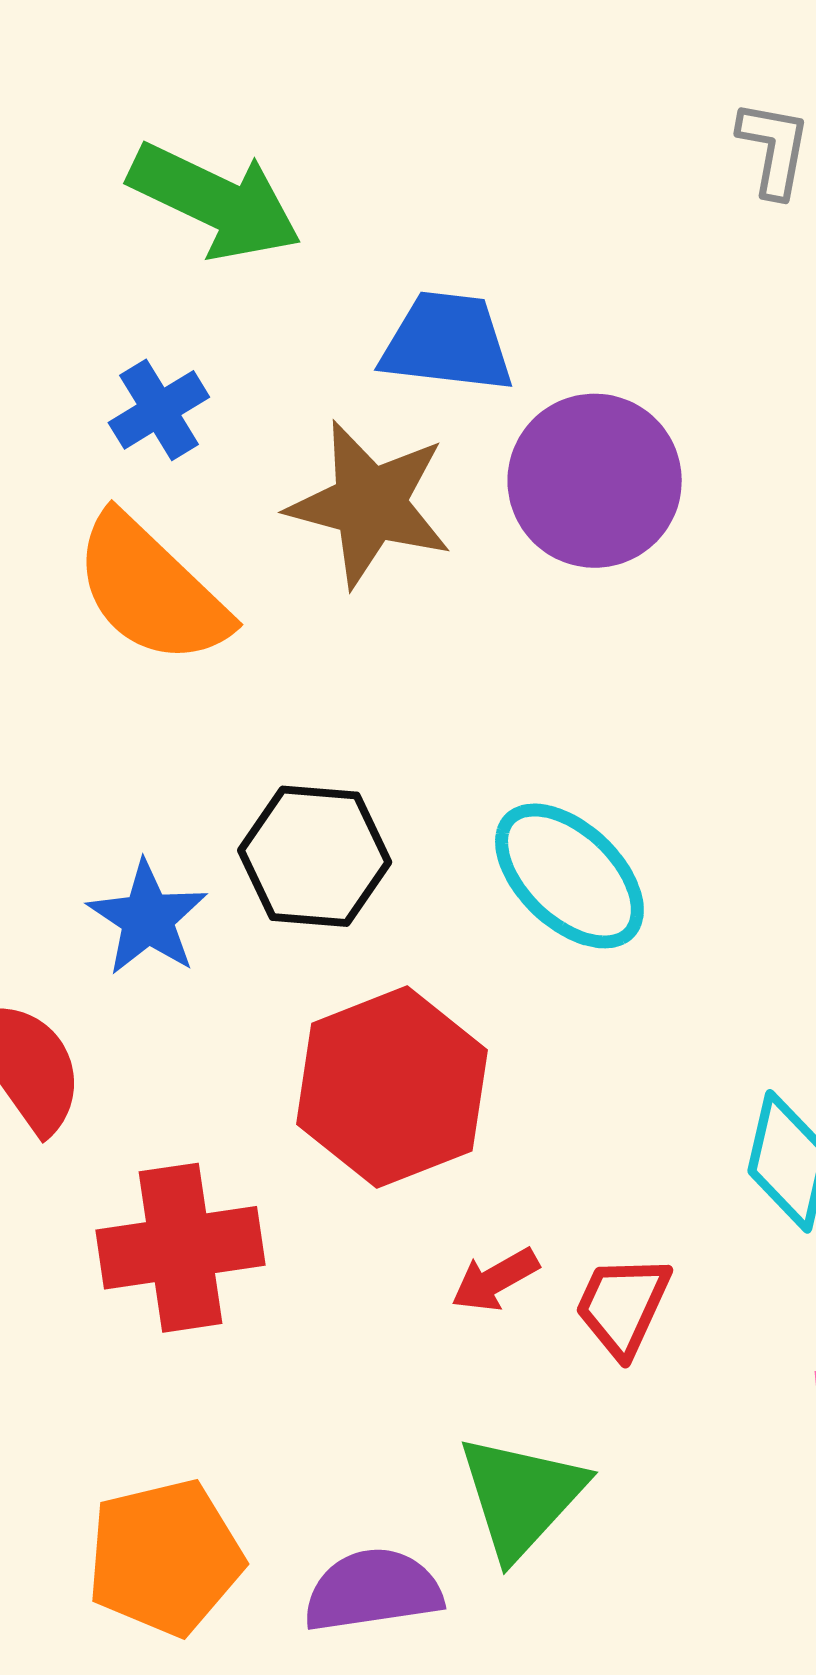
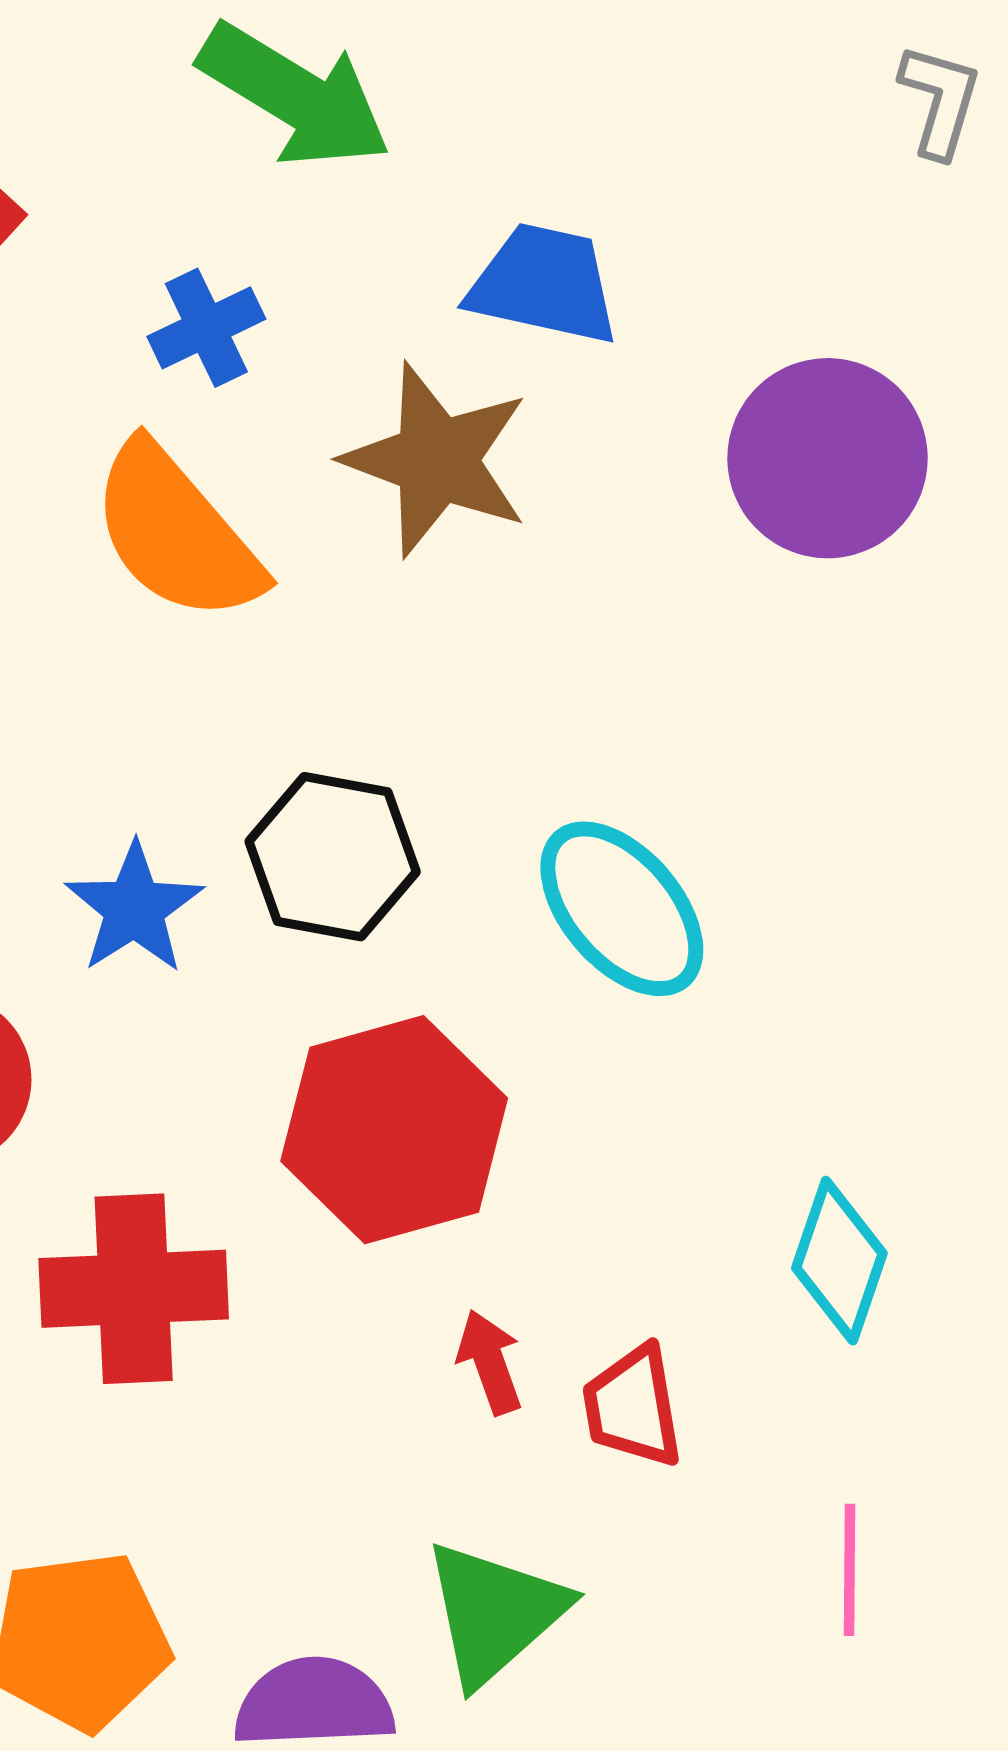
purple circle: (595, 481) -> (828, 458), moved
red arrow: (495, 1280) -> (490, 1362), turned 94
red trapezoid: (623, 1306) -> (633, 1407), turned -40

